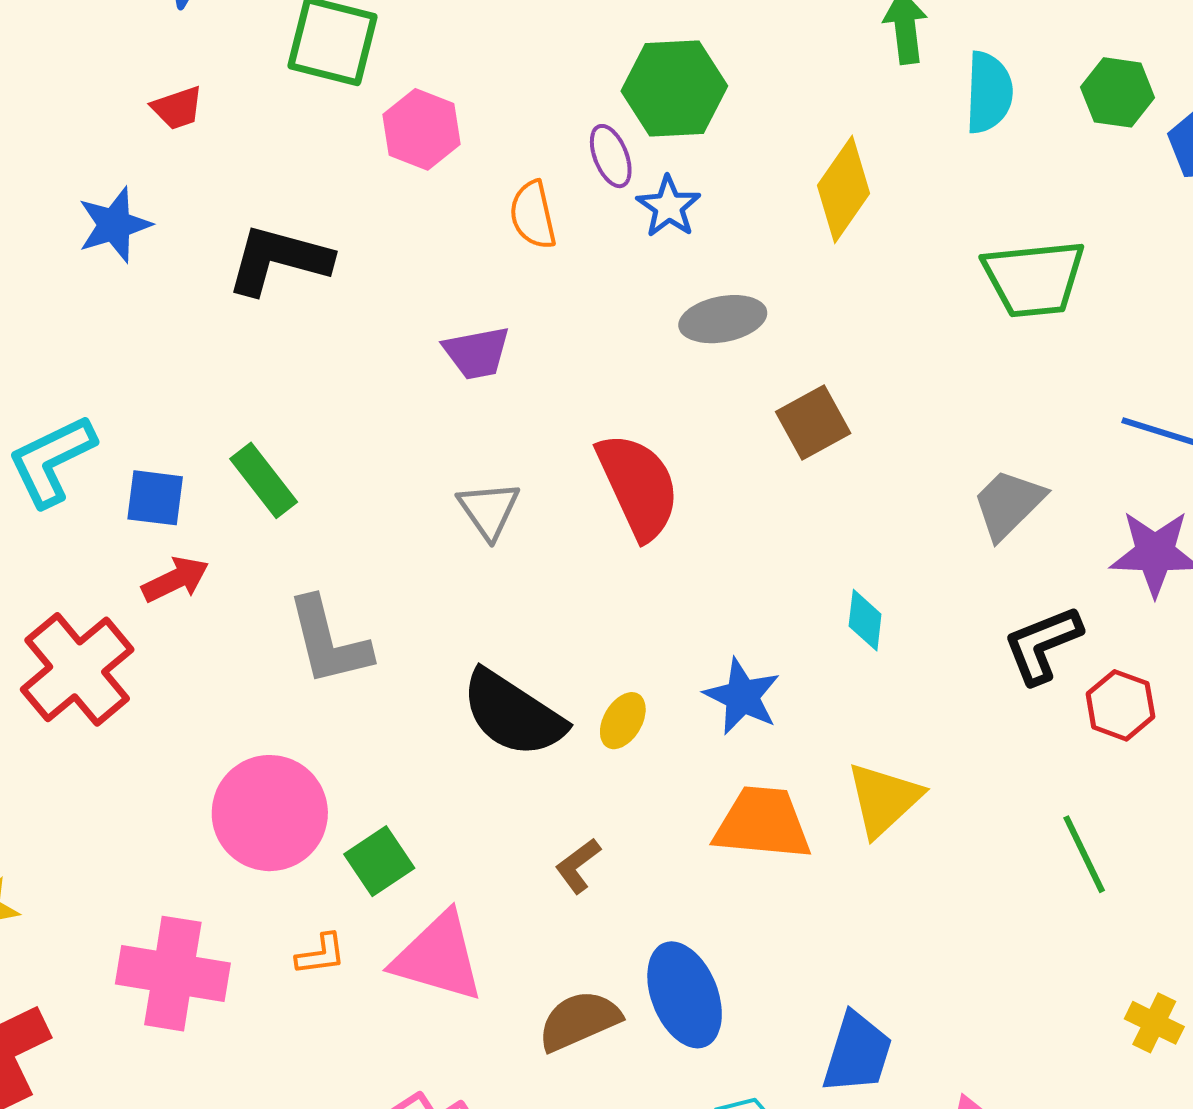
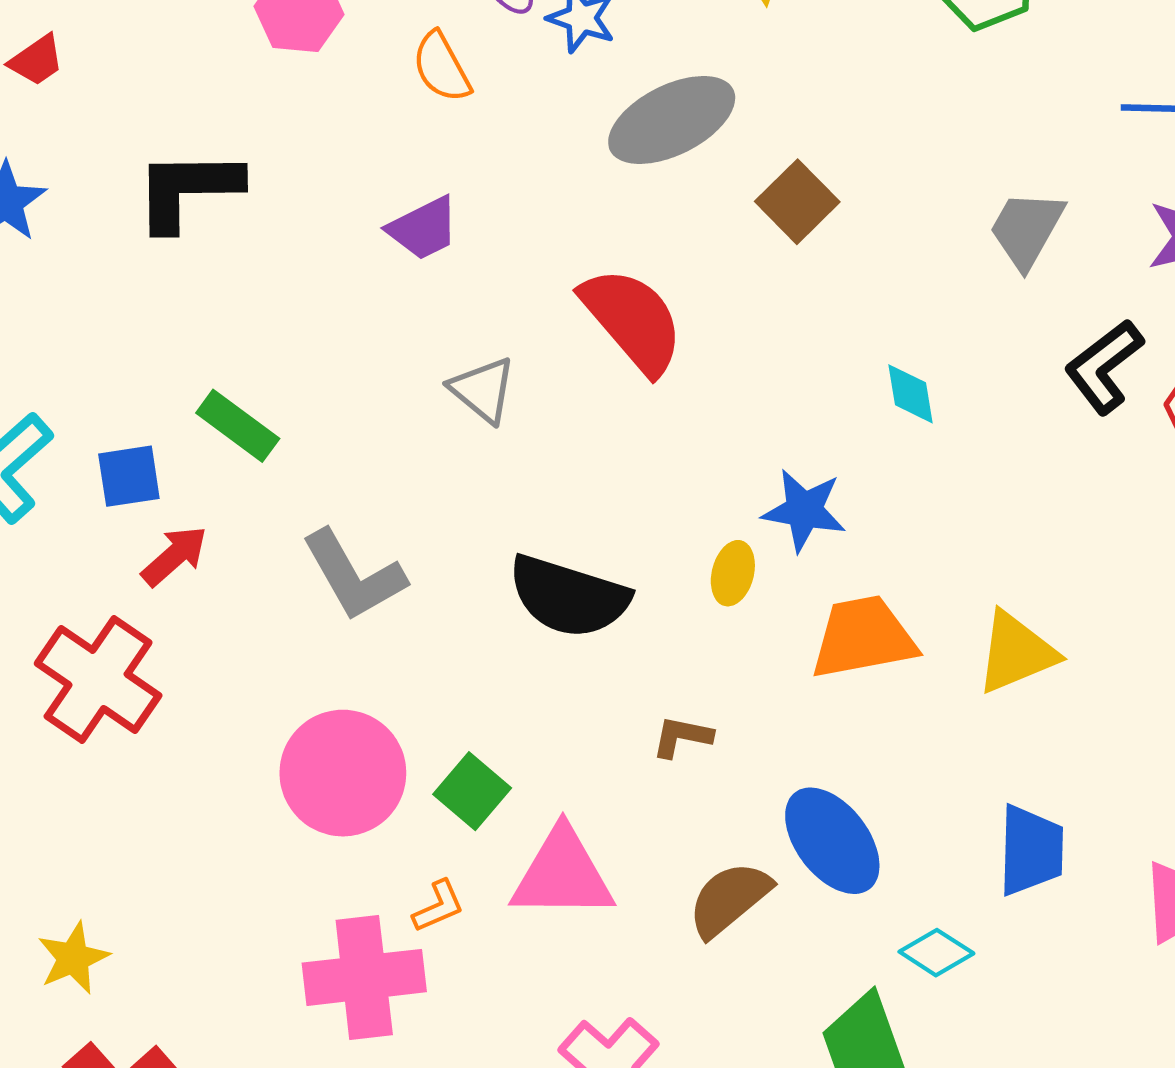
gray ellipse: (723, 319) -> (672, 120), size x1.4
yellow ellipse: (623, 721) -> (733, 573), moved
yellow triangle: (884, 799) -> (1016, 653), moved, turned 36
brown L-shape: (578, 866) -> (682, 737), turned 64
pink cross: (173, 974) -> (364, 977), moved

